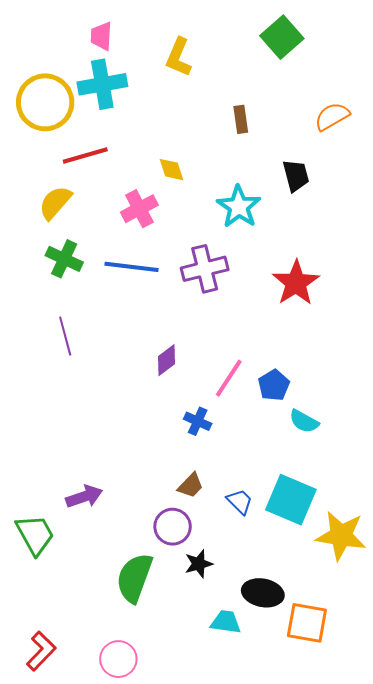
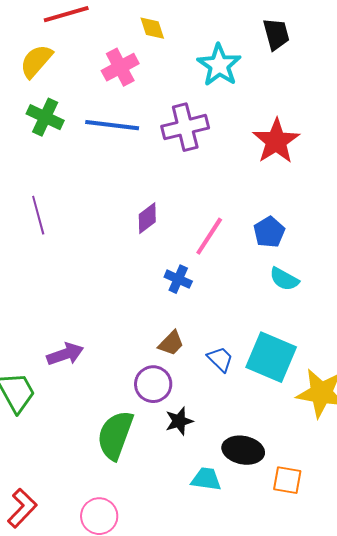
purple line: (65, 336) -> (38, 215), moved
blue pentagon: (274, 385) -> (269, 232), moved
orange square: (307, 623) -> (287, 480), size x0.7

